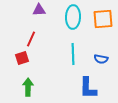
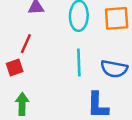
blue semicircle: (101, 59) -> (114, 69), size x1.5

